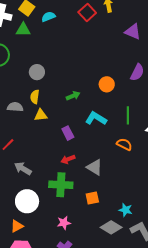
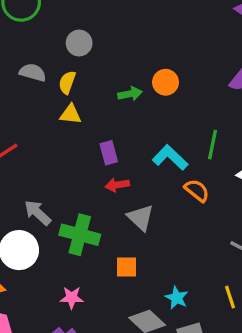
orange circle: (107, 84) -> (166, 82), moved
gray semicircle: (15, 107) -> (33, 72), moved
cyan L-shape: (96, 118) -> (170, 157), moved
red arrow: (68, 159) -> (117, 185), moved
gray arrow: (23, 169) -> (37, 213), moved

